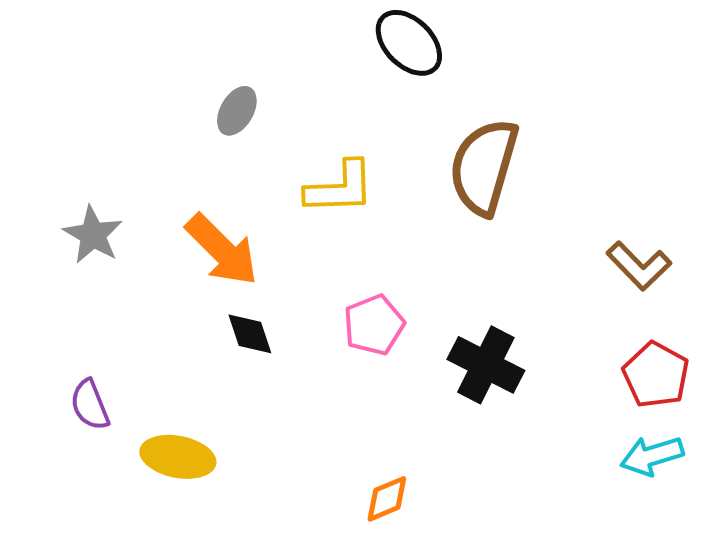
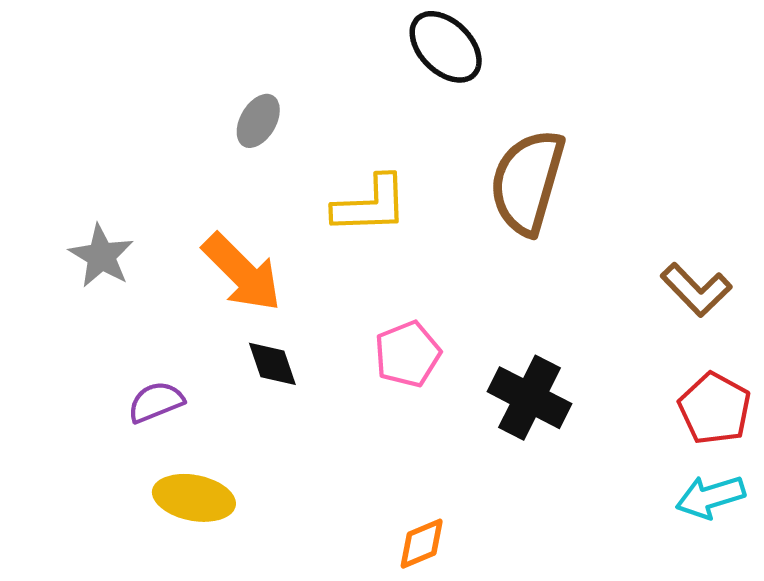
purple semicircle: (90, 405) -> (156, 402), moved, turned 90

